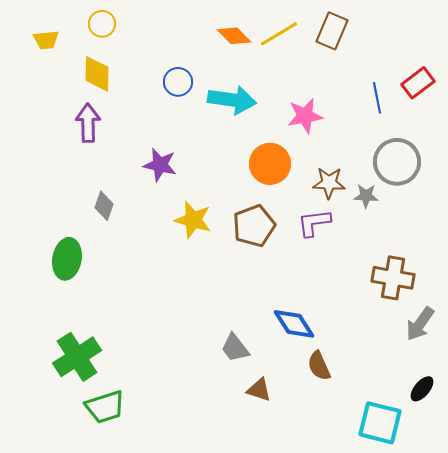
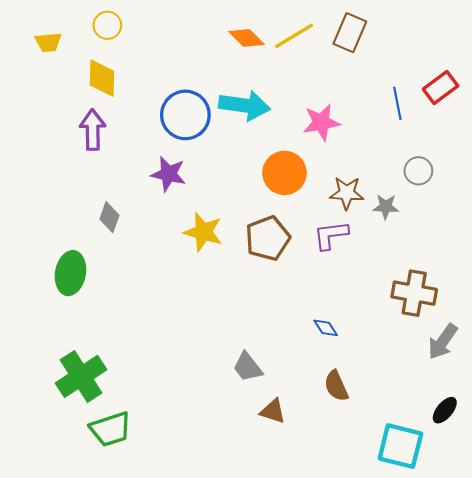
blue circle: (178, 82) -> (185, 115), moved, size x1.6
gray circle: (397, 162) -> (418, 171), size x0.6
blue diamond: (294, 324) -> (326, 328), moved, size x0.6

